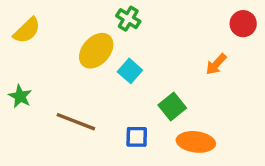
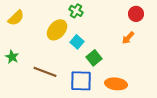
red circle: (243, 24) -> (136, 14), moved
green square: (172, 106) -> (94, 58), moved
blue square: (137, 137) -> (81, 81), size x1.6

